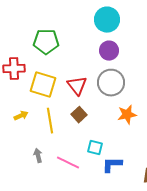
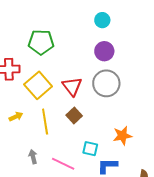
cyan circle: (107, 20) -> (102, 20), size x0.6
yellow square: (43, 85) -> (38, 85), turned 32
orange star: (127, 115) -> (122, 136), moved

